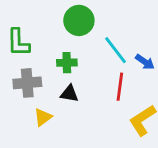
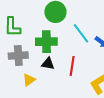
green cross: (67, 63) -> (46, 42), size x1.5
red line: (120, 87) -> (72, 66), moved

